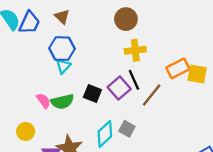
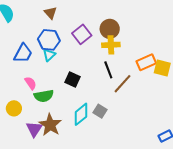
brown circle: (126, 19) -> (110, 29), moved
blue trapezoid: (29, 23) -> (23, 53), moved
purple square: (119, 88) -> (82, 34), moved
green semicircle: (62, 102) -> (44, 96), moved

